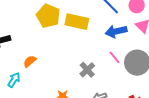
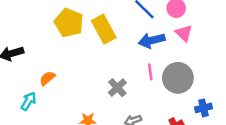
yellow rectangle: (77, 22) -> (104, 29), turned 50
pink line: (115, 57) -> (150, 72), turned 32

